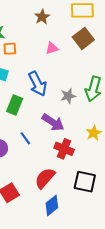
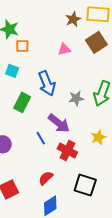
brown star: (42, 17) -> (73, 19), moved
blue line: (25, 138) -> (41, 138), moved
red semicircle: (45, 178) -> (46, 178), size x0.7

